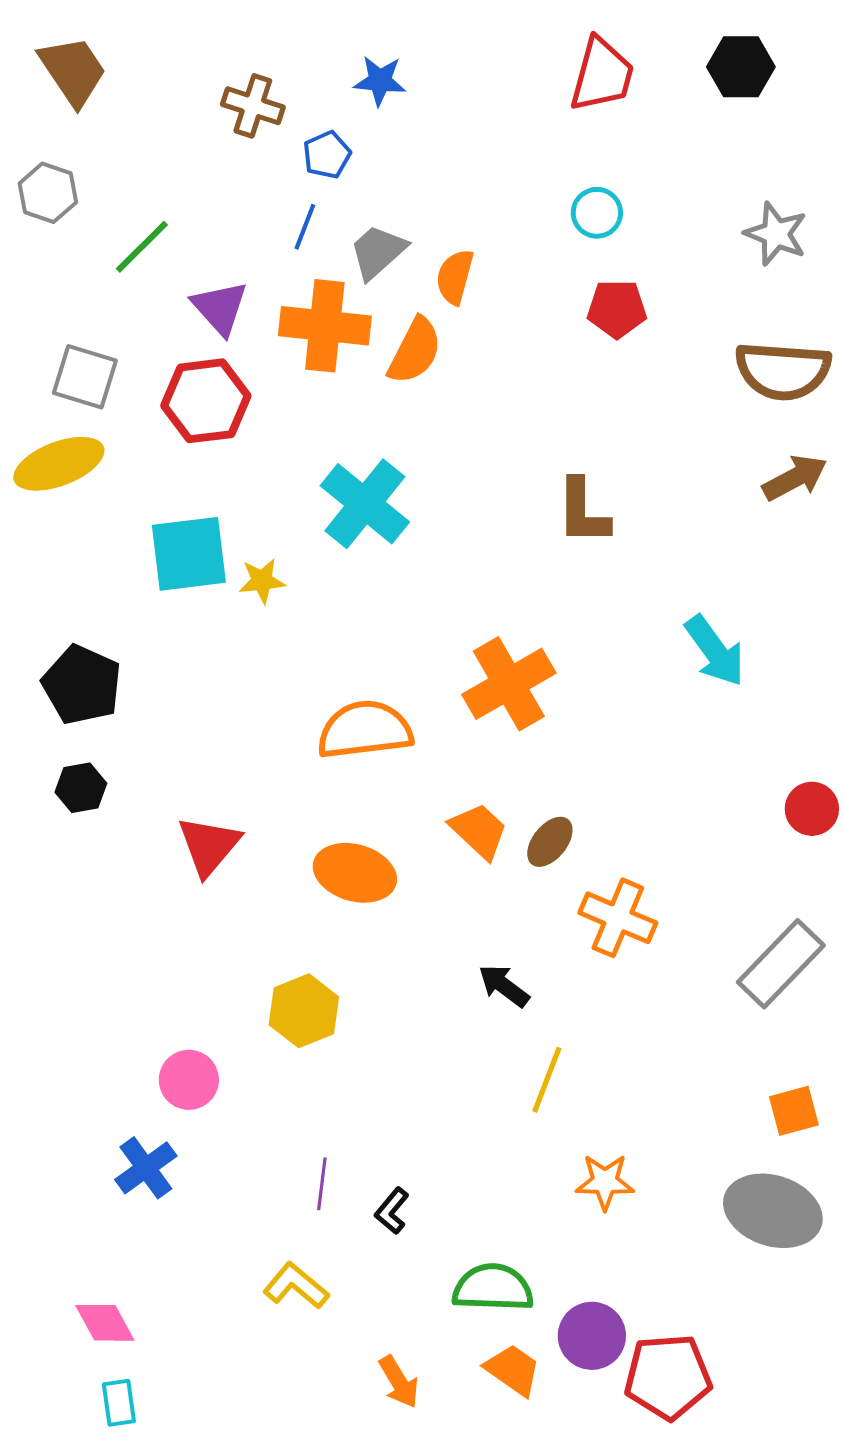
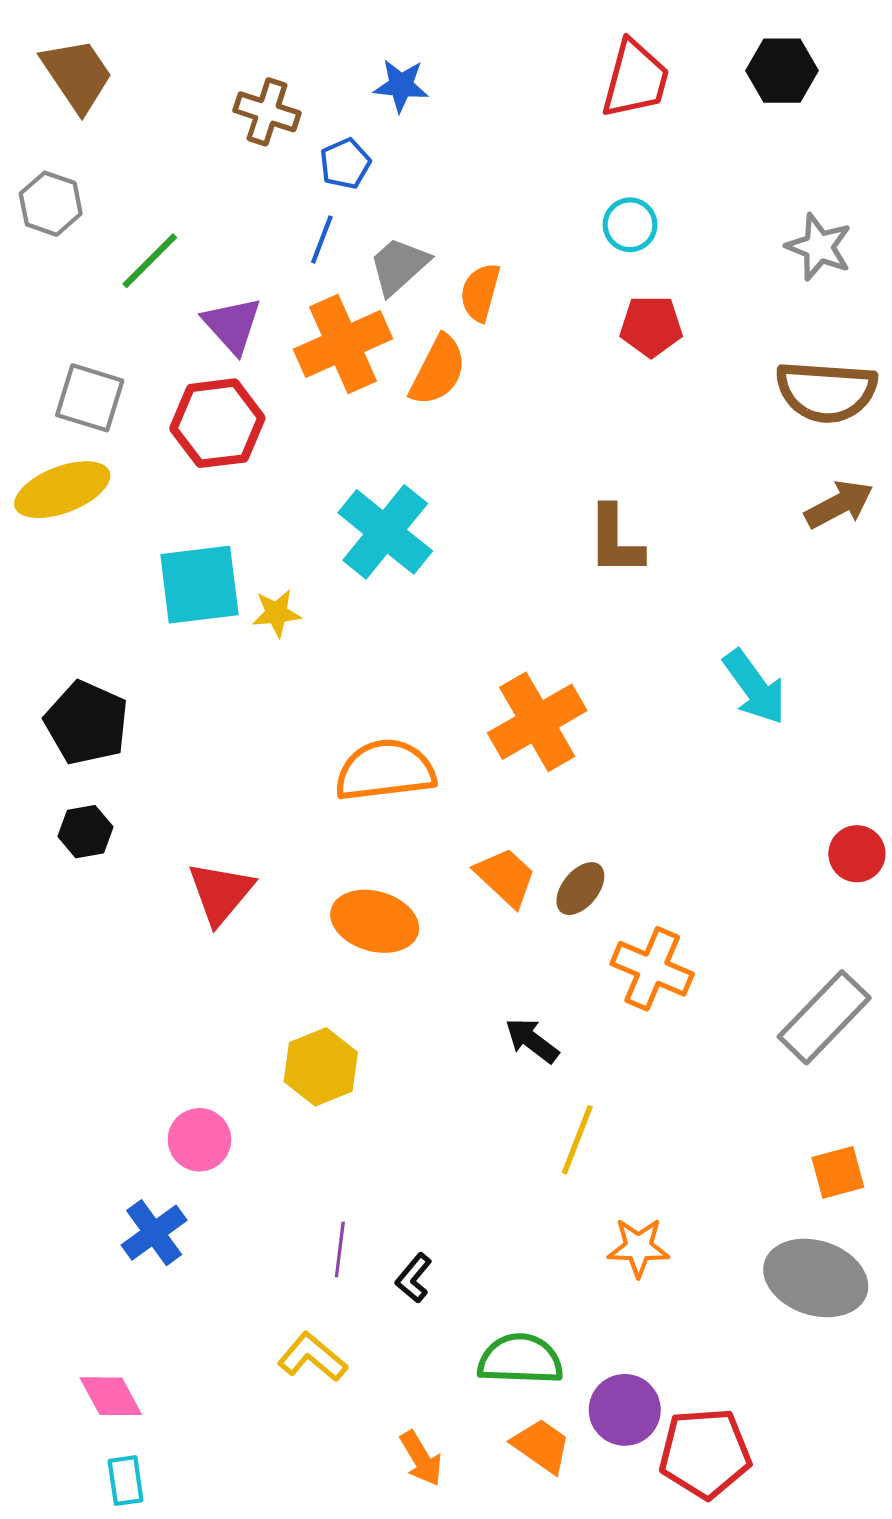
orange cross: (325, 326) -> (343, 344), turned -30

